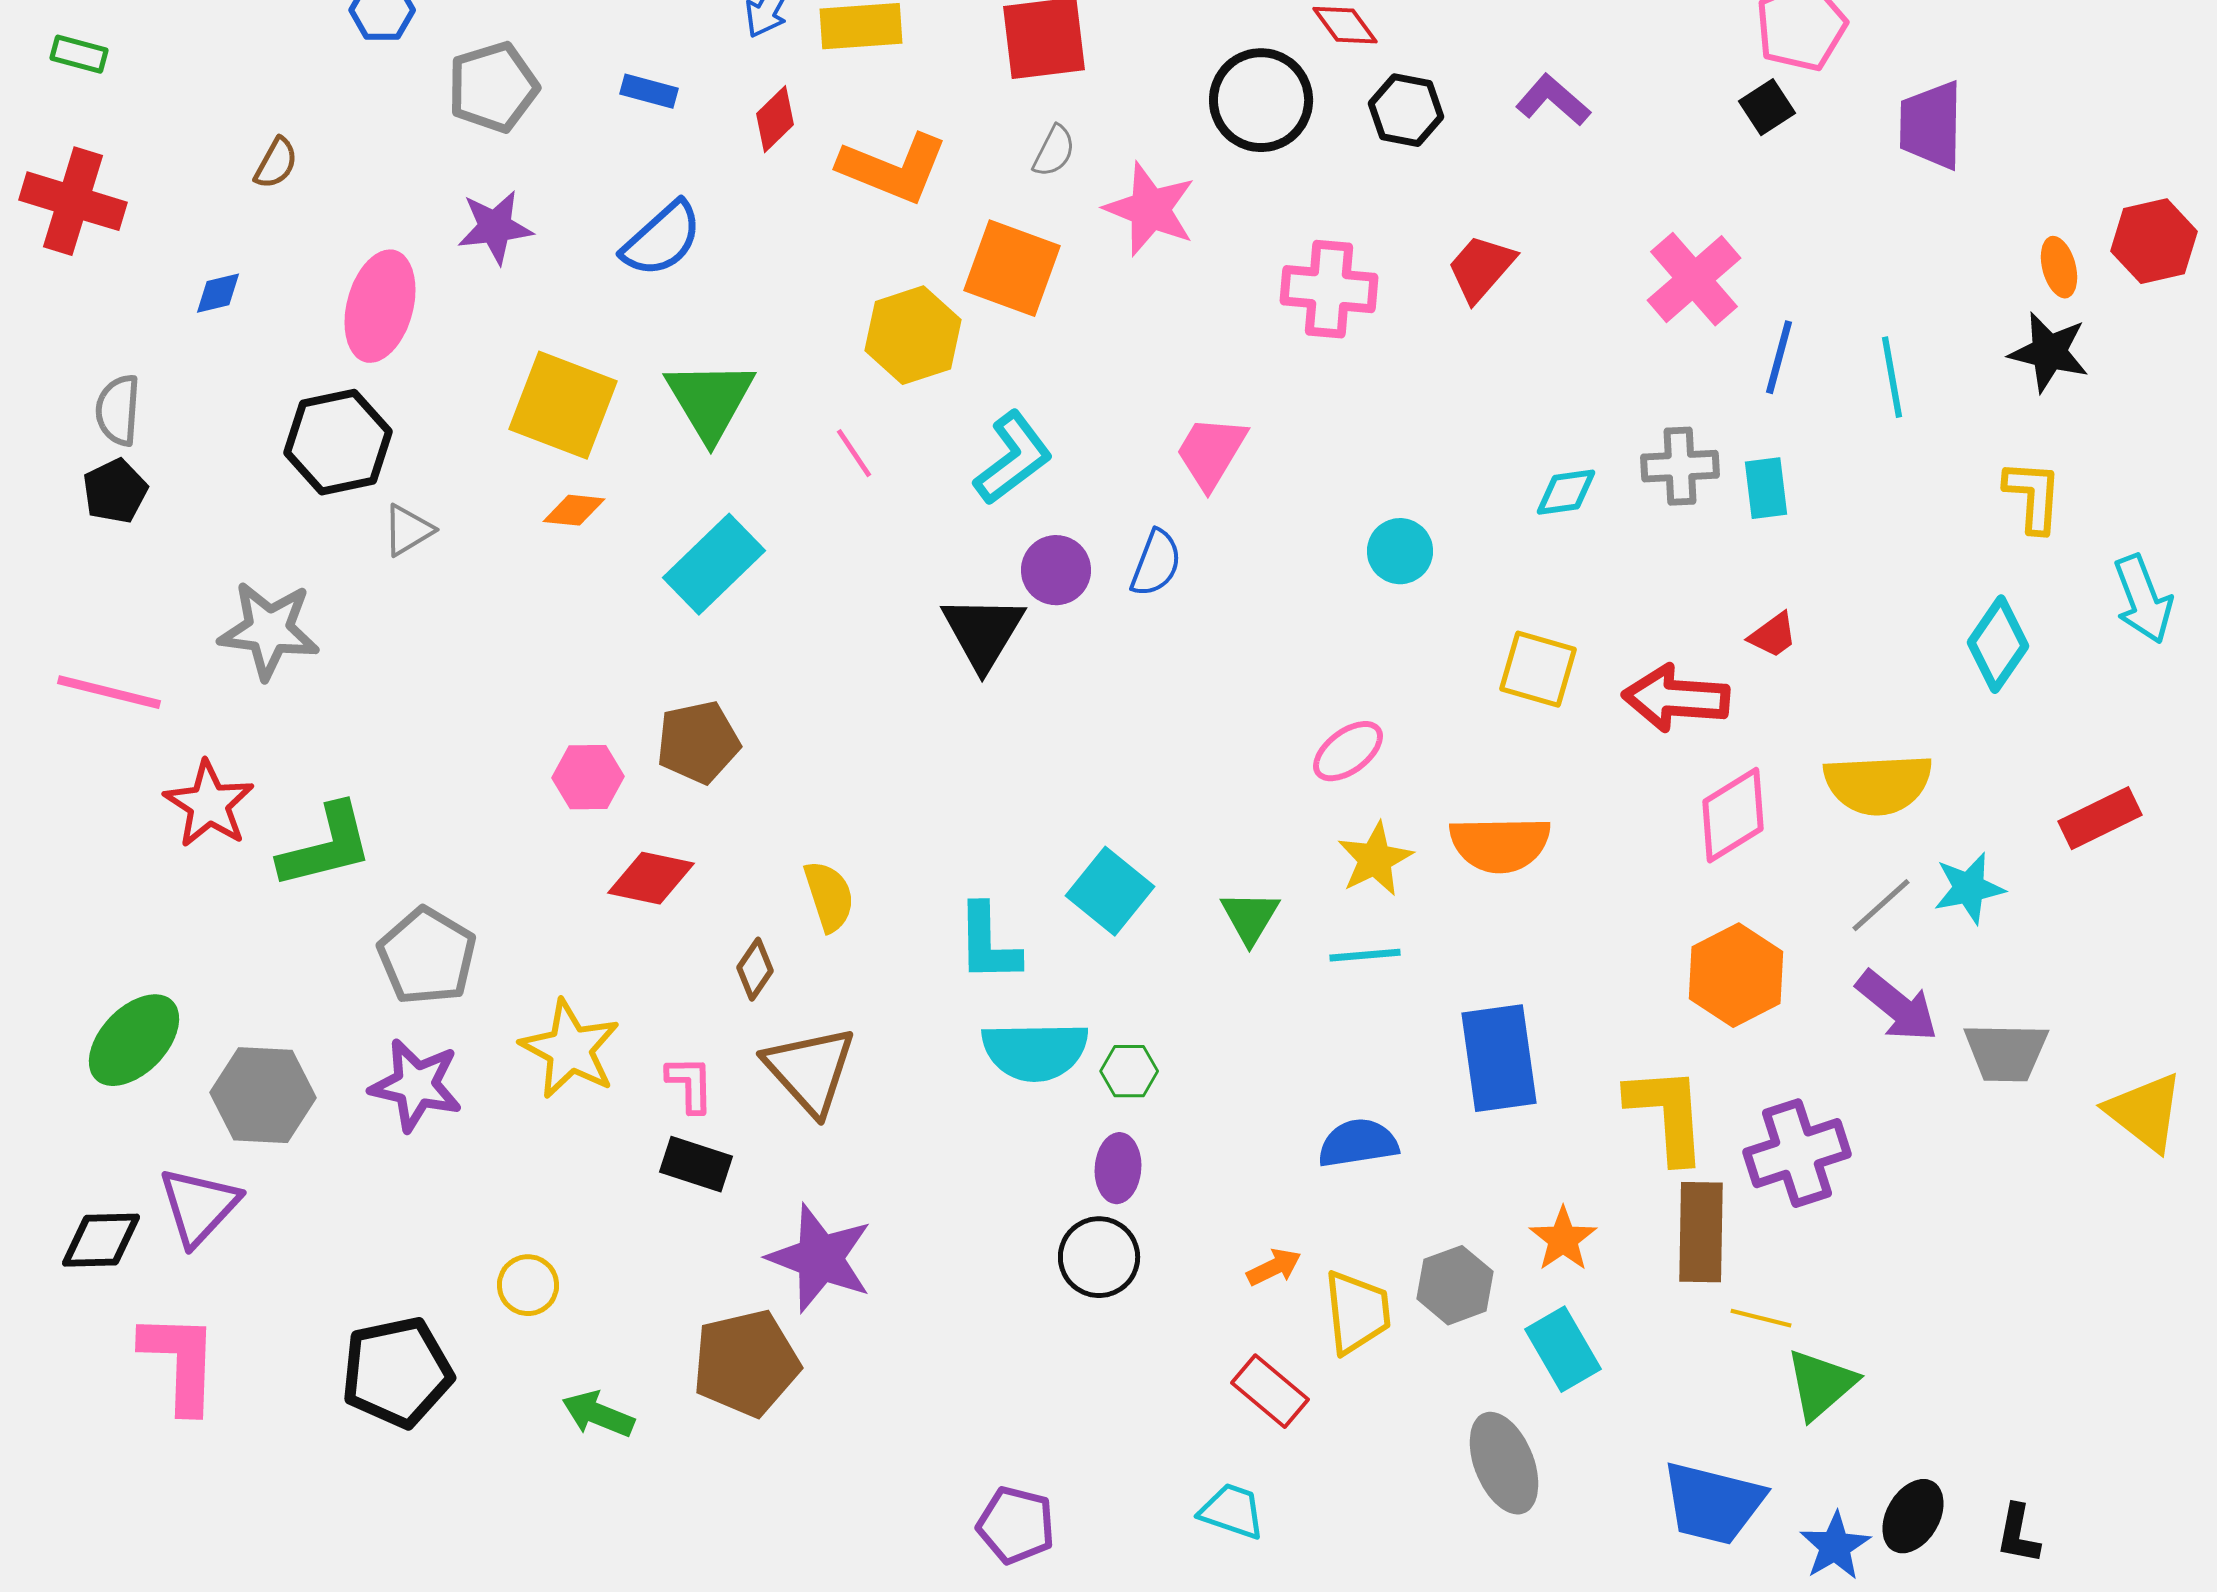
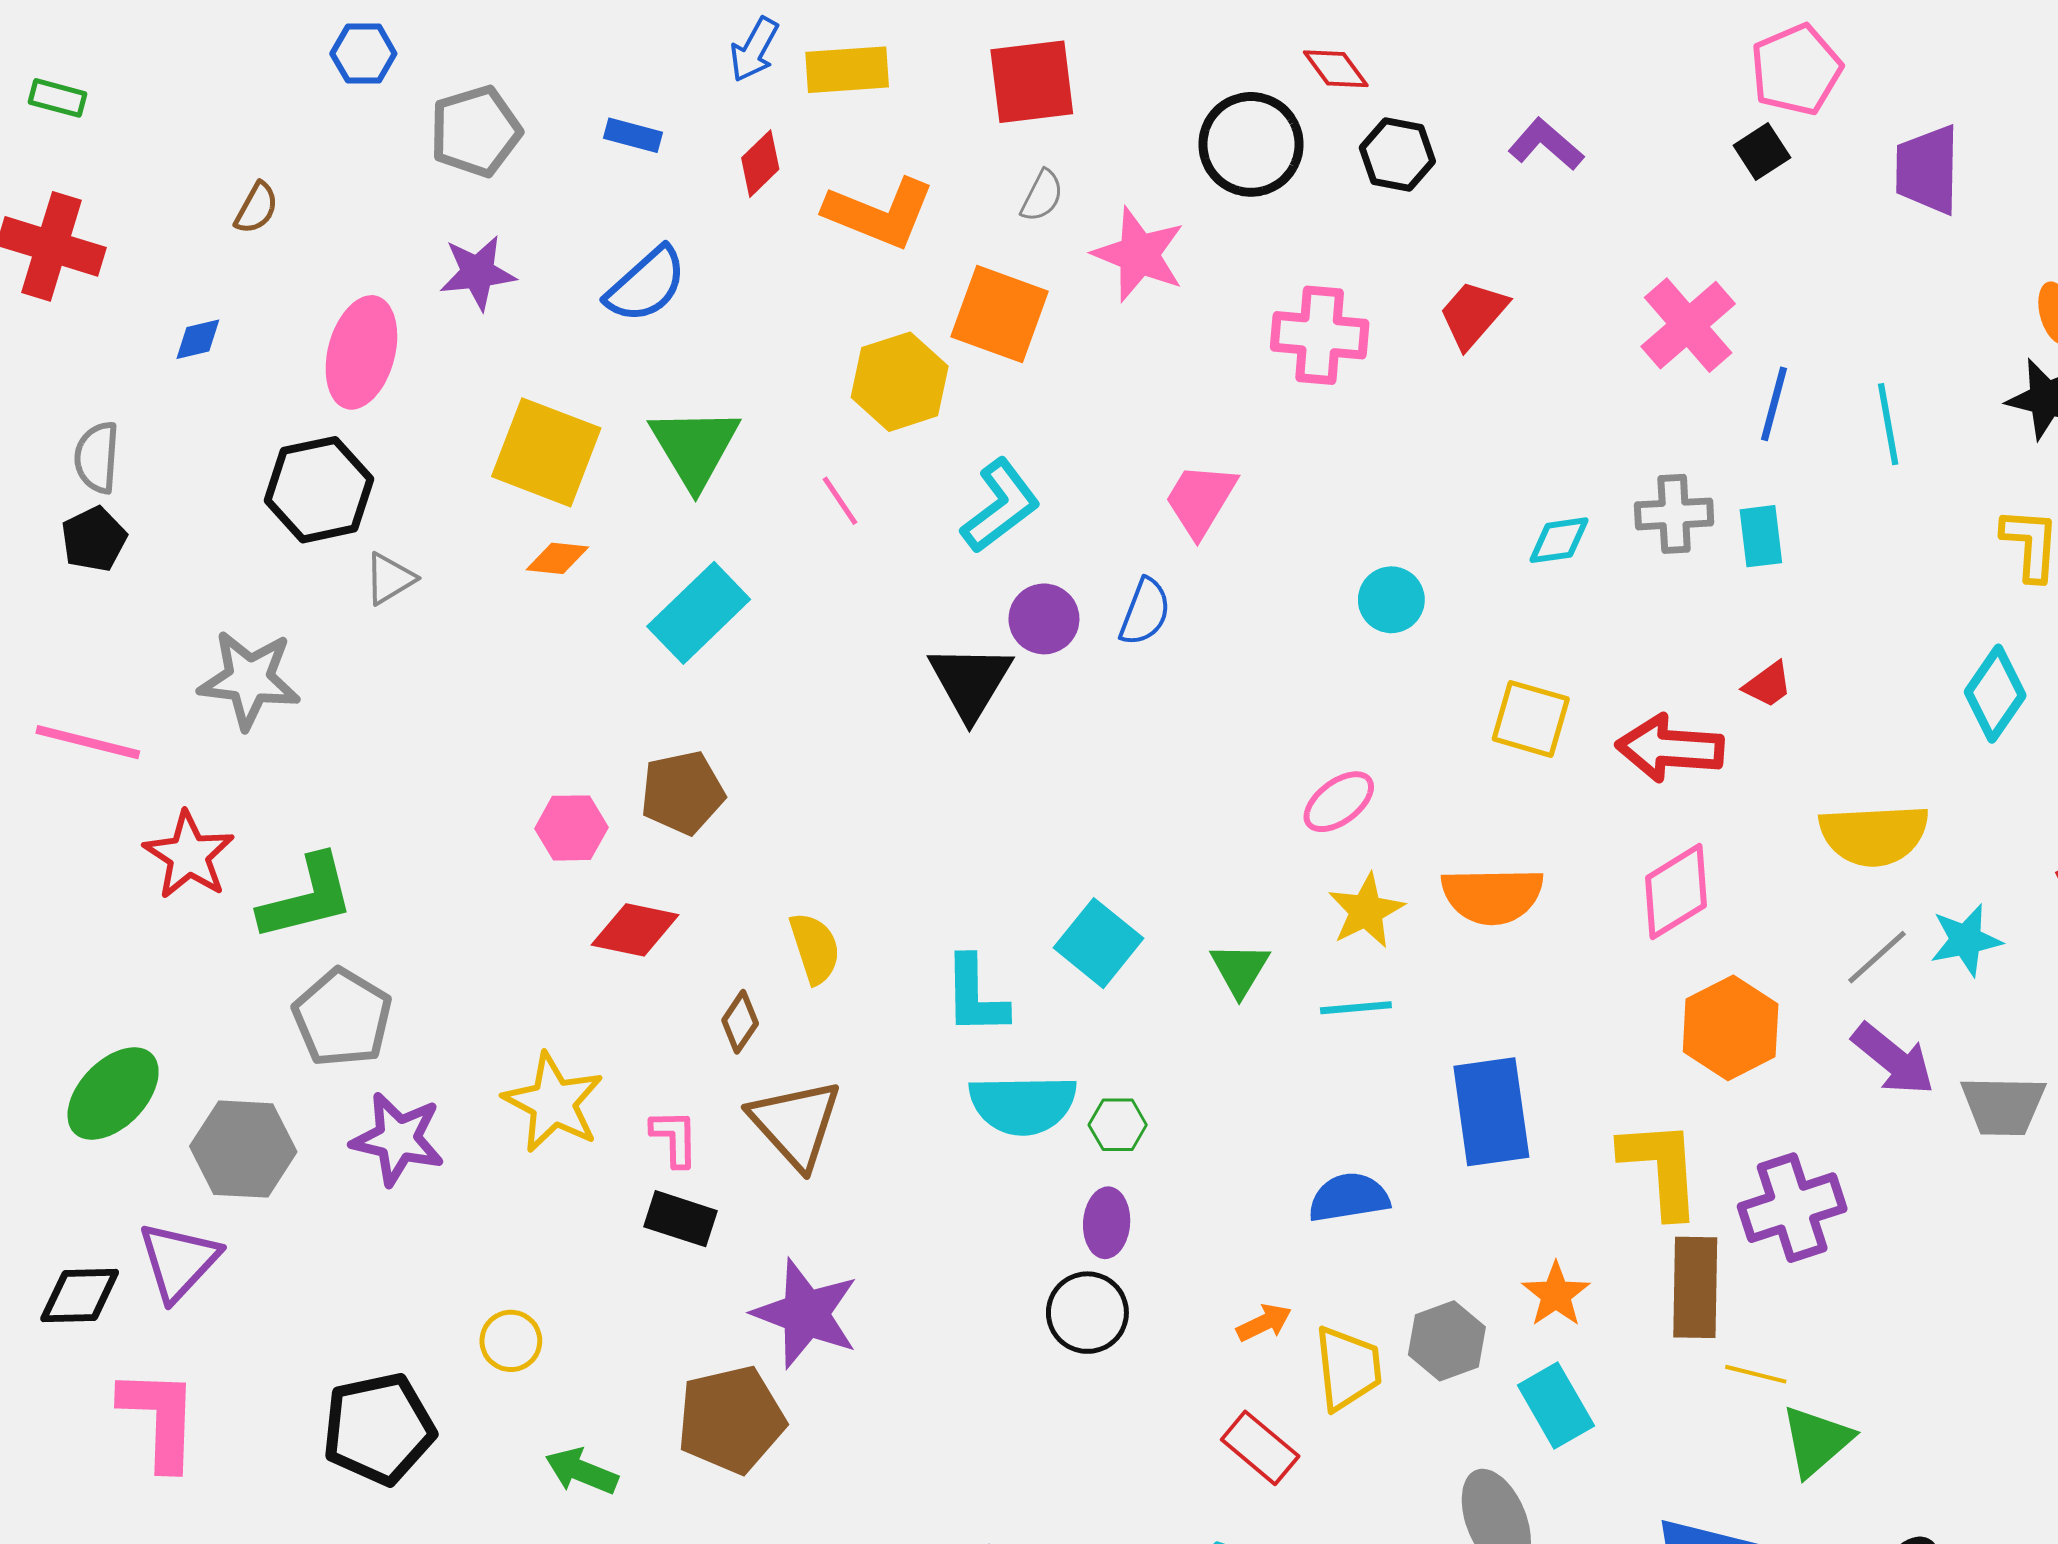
pink diamond: (1733, 815) -> (1676, 892), moved
gray pentagon: (427, 956) -> (342, 1018), moved

